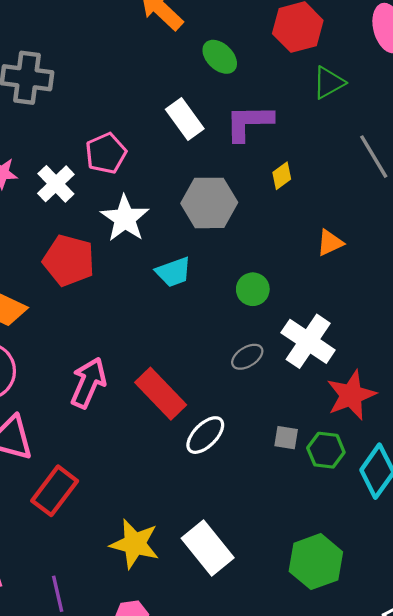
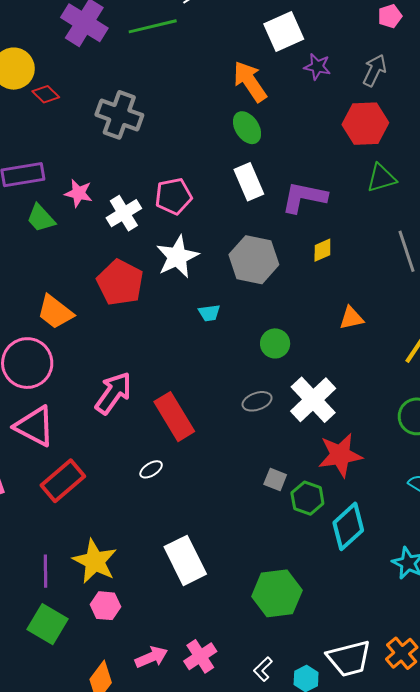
green ellipse: (220, 57) -> (247, 128), moved
cyan trapezoid: (174, 272) -> (209, 313), size x0.7
white ellipse: (205, 435) -> (151, 469), moved, size x0.6
yellow star: (135, 544) -> (95, 561), moved

